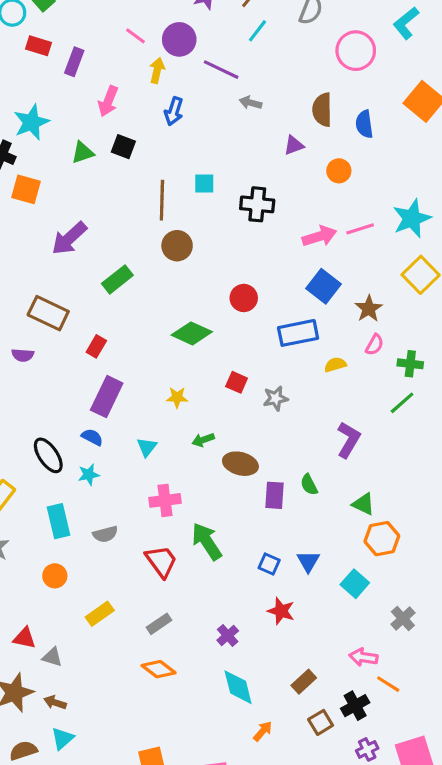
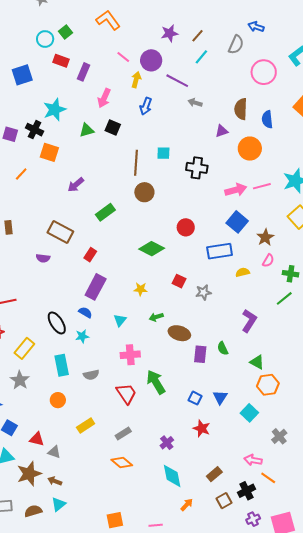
orange circle: (339, 171) -> (250, 149), size x1.5
purple arrow: (69, 238) -> (76, 185), size x0.7

